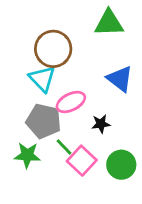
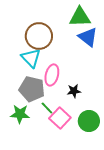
blue triangle: (120, 79) -> (88, 37), moved
pink ellipse: (71, 102) -> (52, 75), turned -50

